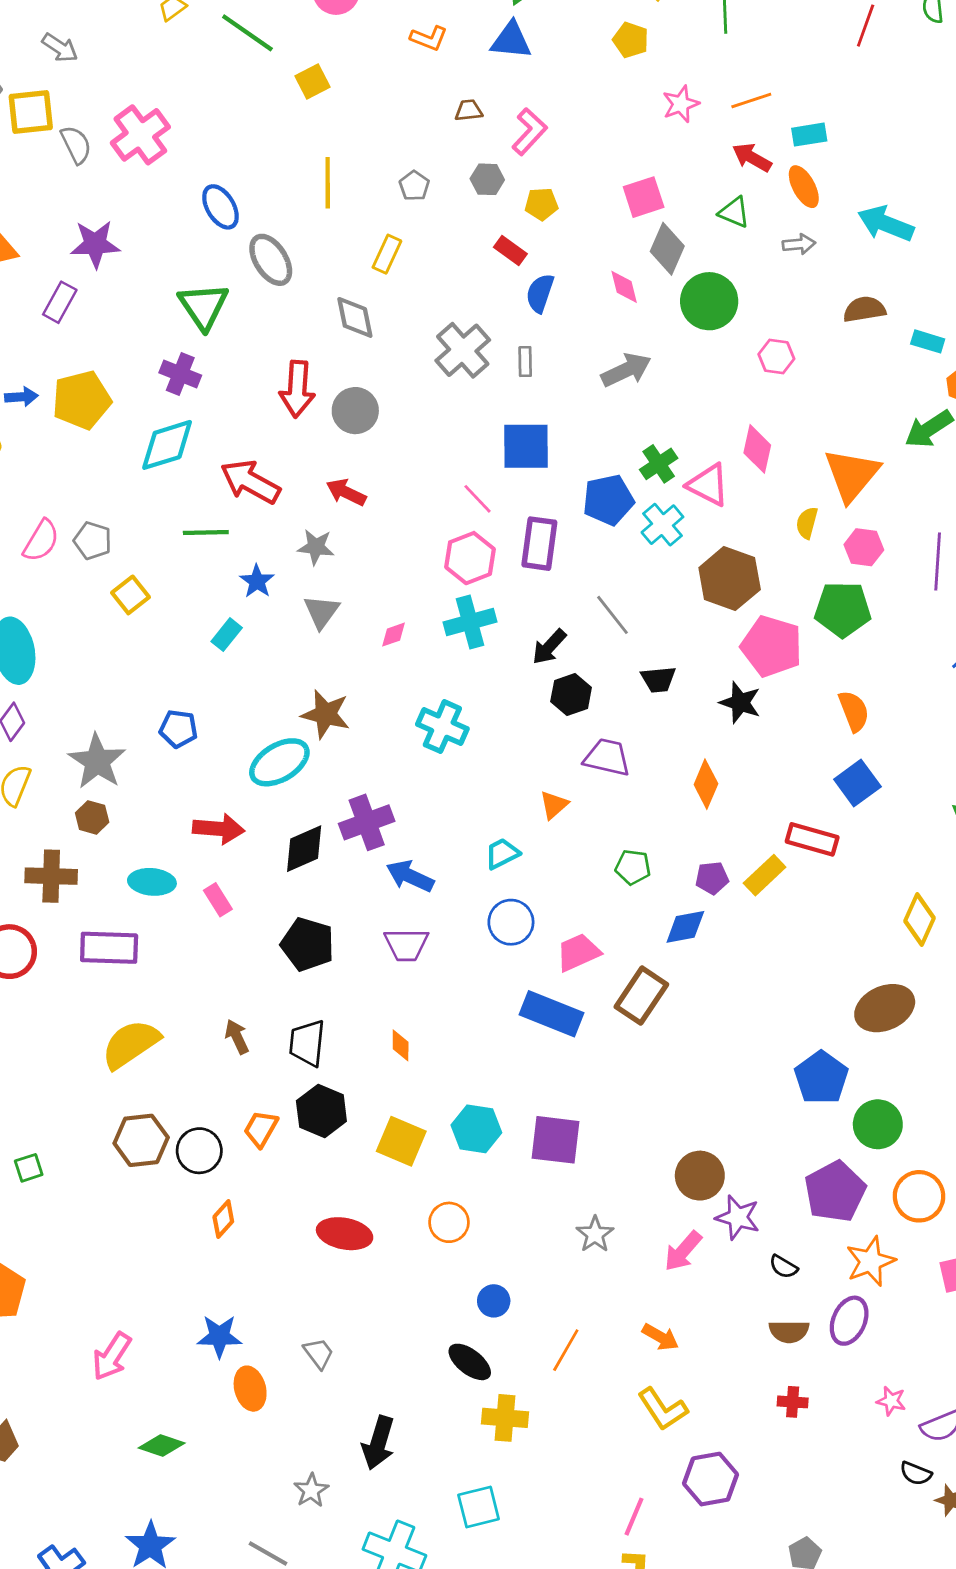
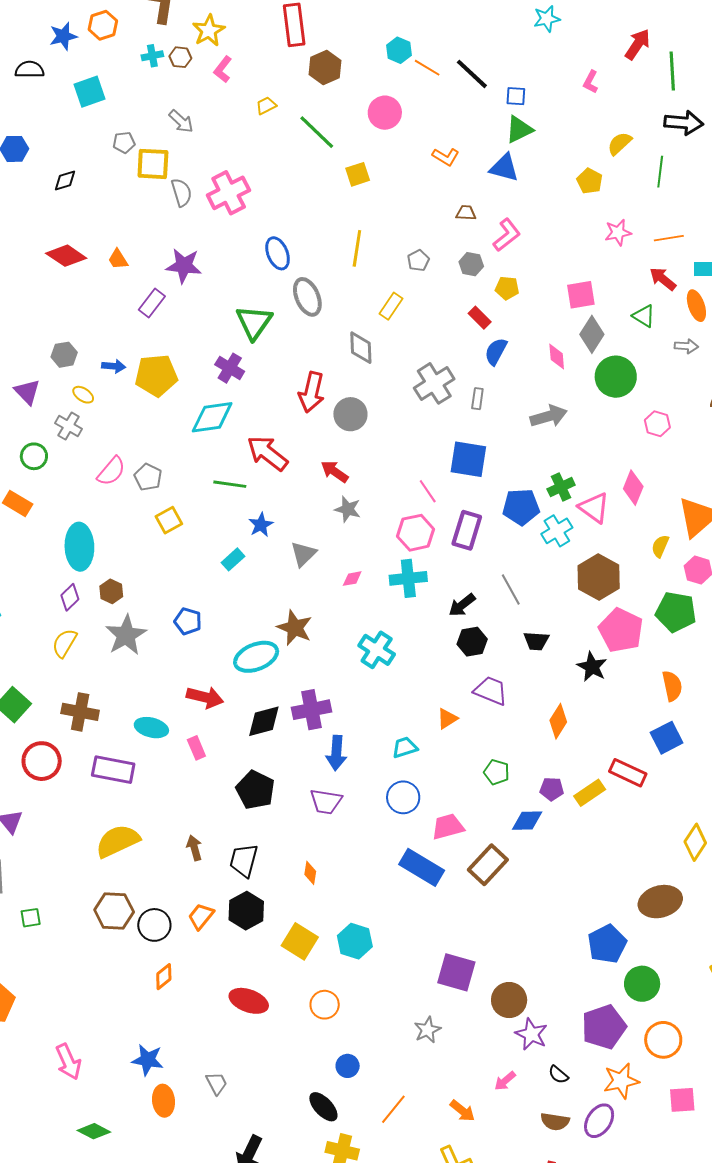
gray star: (316, 547) -> (348, 509), moved
brown hexagon: (92, 817) -> (111, 591), moved
blue arrow: (410, 876) -> (336, 753), turned -120
purple square: (555, 1140) -> (456, 972), moved
pink arrow: (683, 1251) -> (505, 1081), moved, size x0.7
pink arrow: (112, 1356) -> (68, 1062), turned -66

